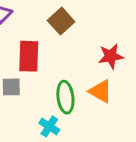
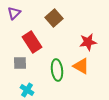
red rectangle: (29, 56) -> (32, 42), turned -35
cyan cross: (49, 126) -> (27, 90), moved

